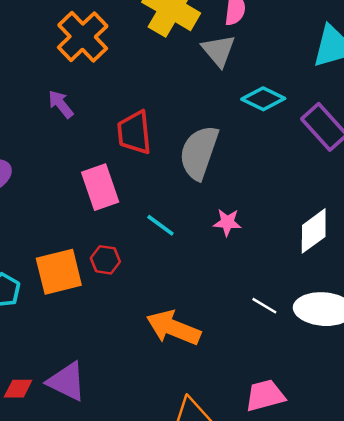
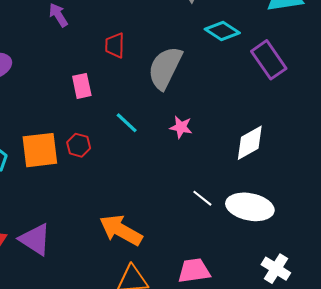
red trapezoid: (134, 133) -> (115, 45), size x0.7
pink rectangle: (100, 187) -> (82, 86), size x0.7
orange arrow: (173, 328) -> (121, 230), moved

